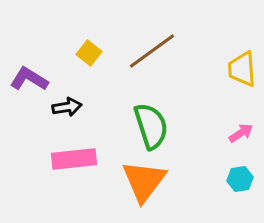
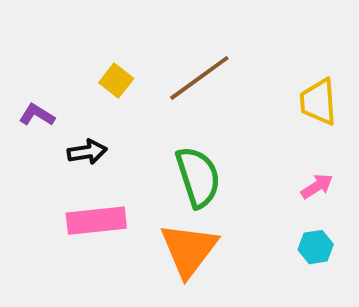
purple L-shape: (29, 79) -> (37, 115), size x0.7

